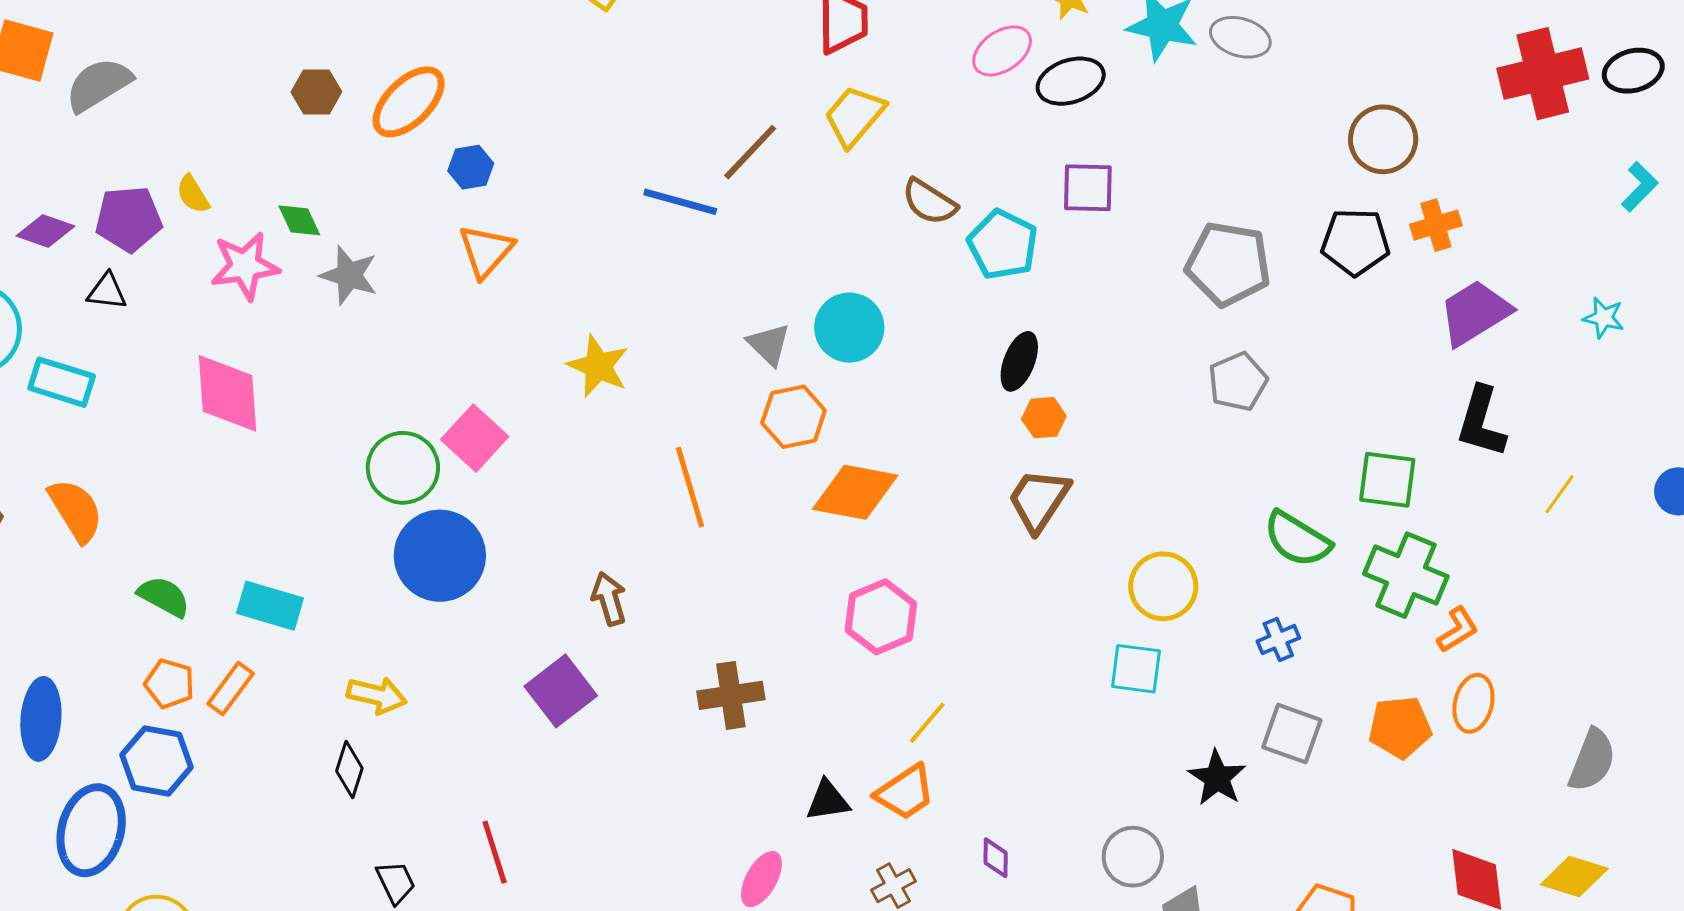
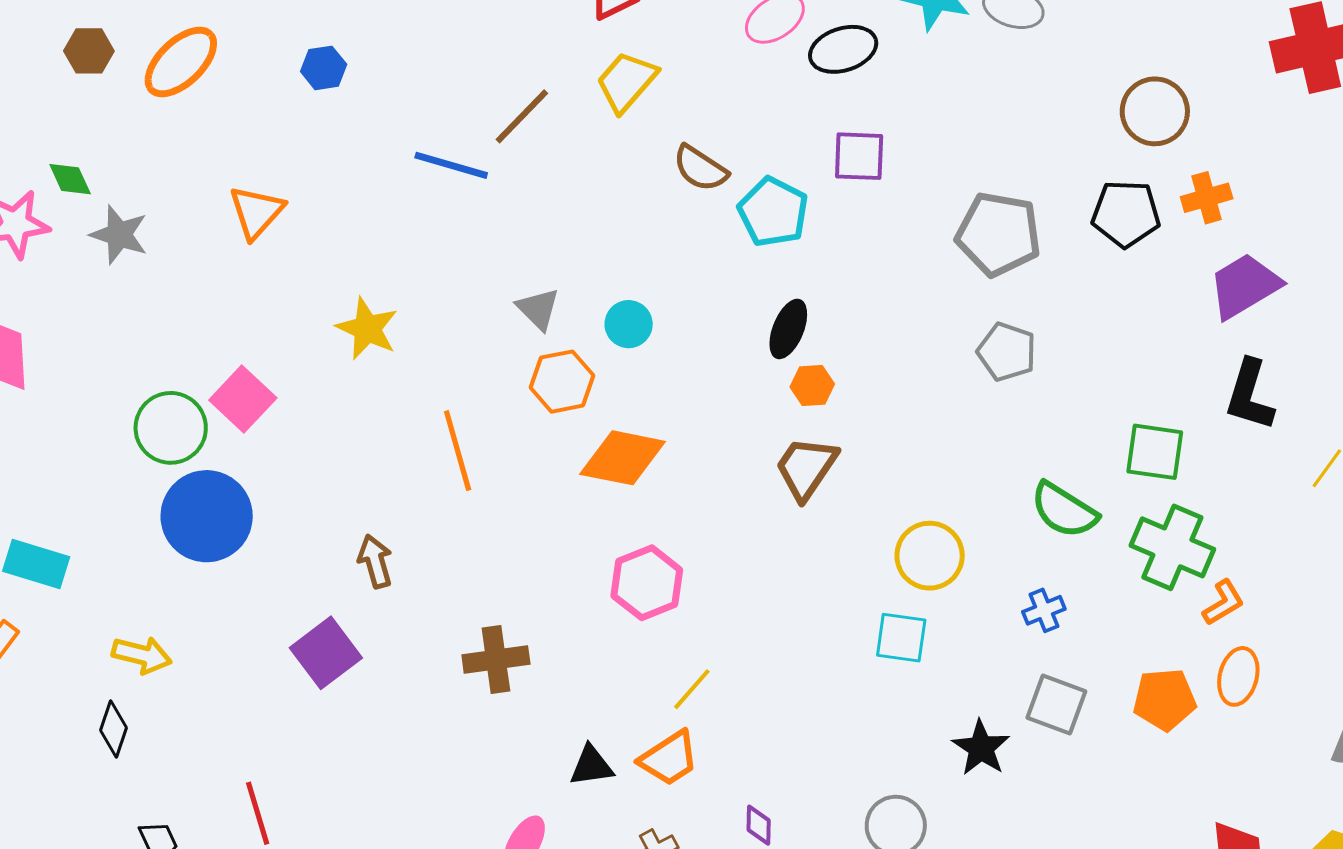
blue hexagon: (471, 167) -> (324, 68), moved
cyan circle: (849, 328) -> (629, 324), moved, size x0.7
gray pentagon: (1238, 382) -> (1007, 352), turned -30

